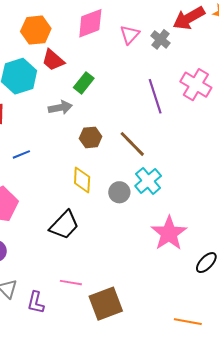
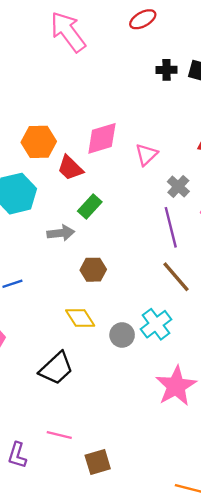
gray cross: (160, 39) -> (178, 186), moved
red trapezoid: (53, 60) -> (70, 168), moved
brown line: (132, 144) -> (176, 277), moved
yellow diamond: (82, 180) -> (80, 318), turned -40
brown square: (106, 304) -> (98, 462), size x0.7

